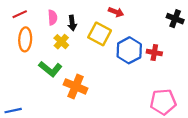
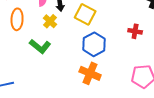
blue hexagon: (129, 50) -> (94, 44), moved
orange cross: (76, 86) -> (90, 73), moved

